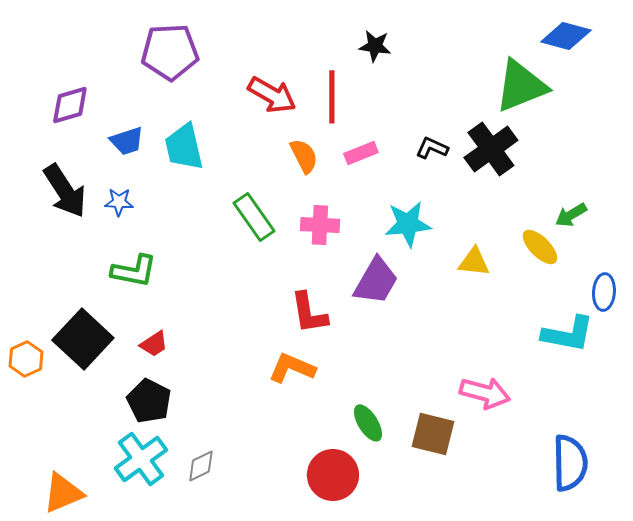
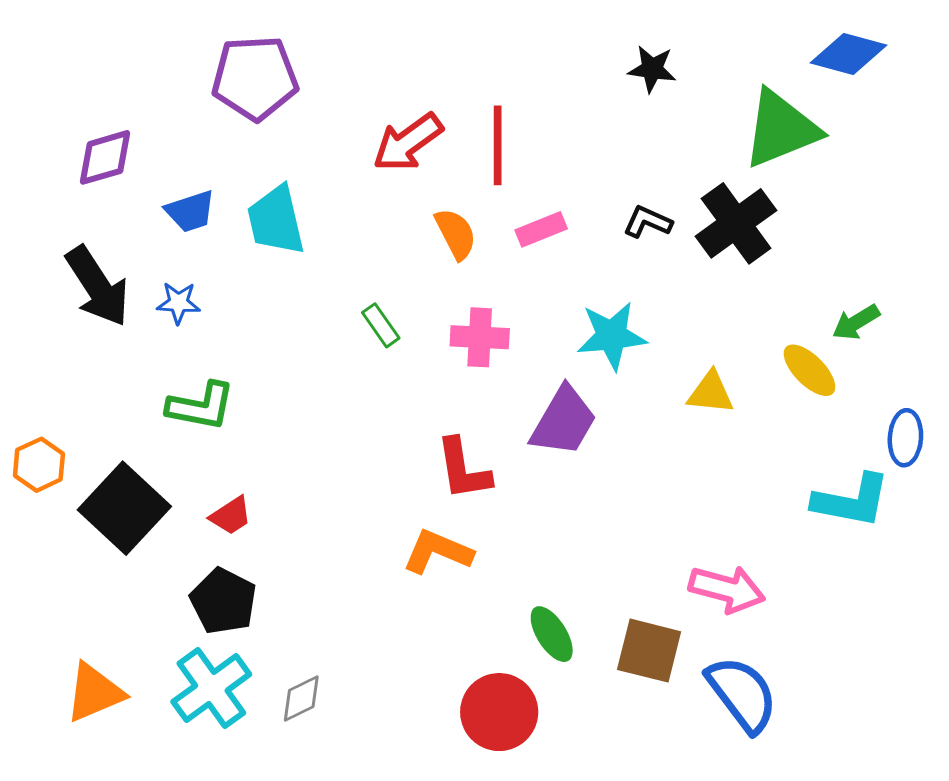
black star: (375, 46) -> (652, 69), moved
red arrow: (272, 95) -> (408, 142), turned 114
green rectangle: (254, 217) -> (381, 325), size x0.6
orange hexagon: (26, 359) -> (39, 465), moved
blue semicircle: (570, 463) -> (742, 694), moved, turned -36
orange triangle: (63, 493) -> (94, 693), moved

